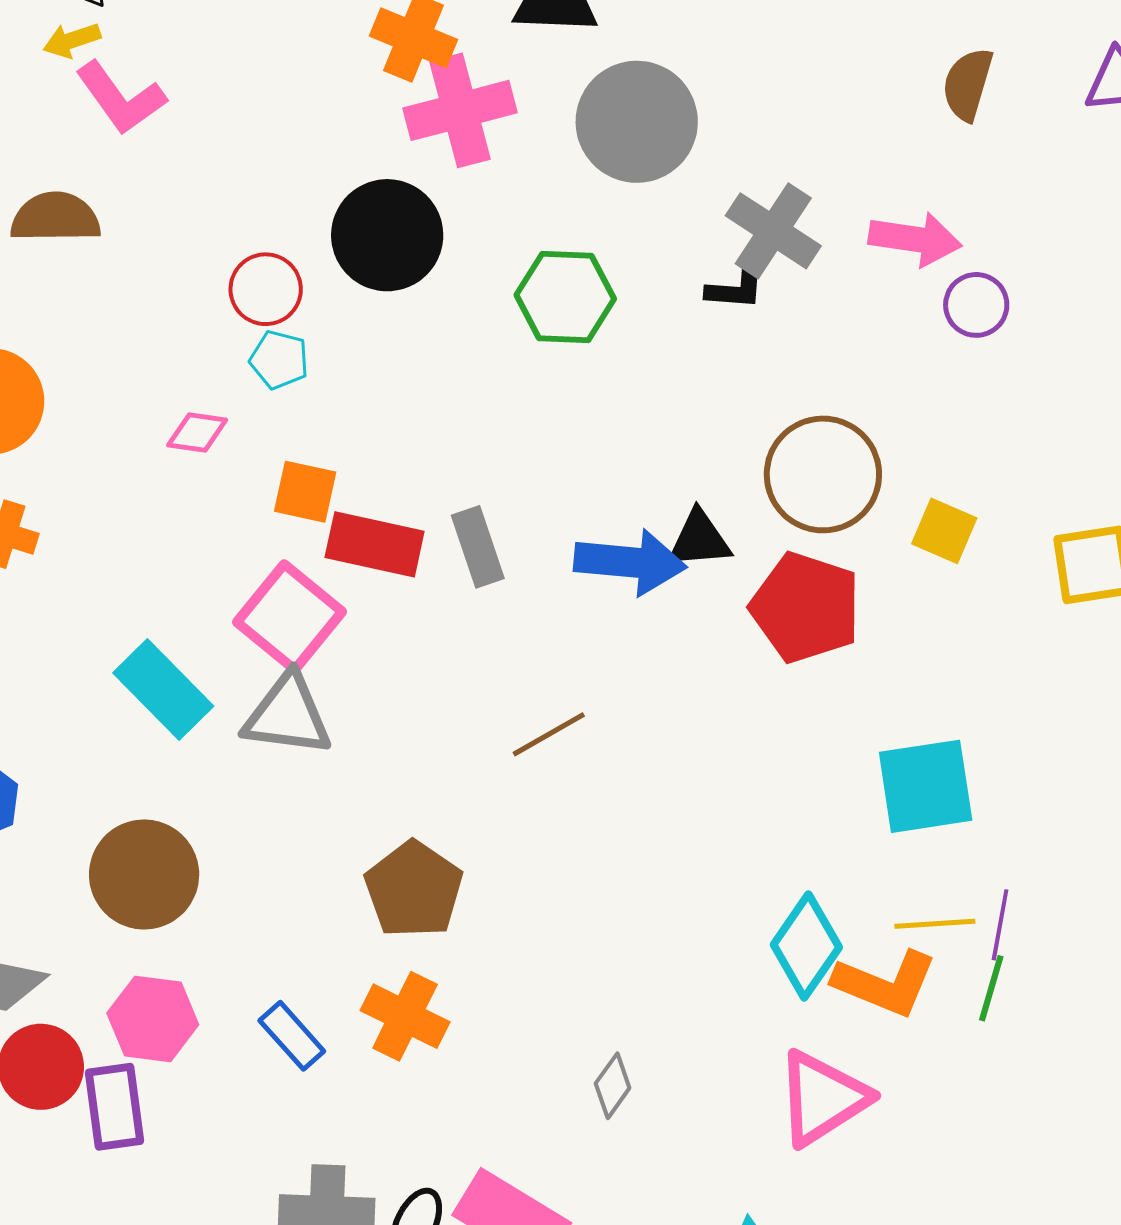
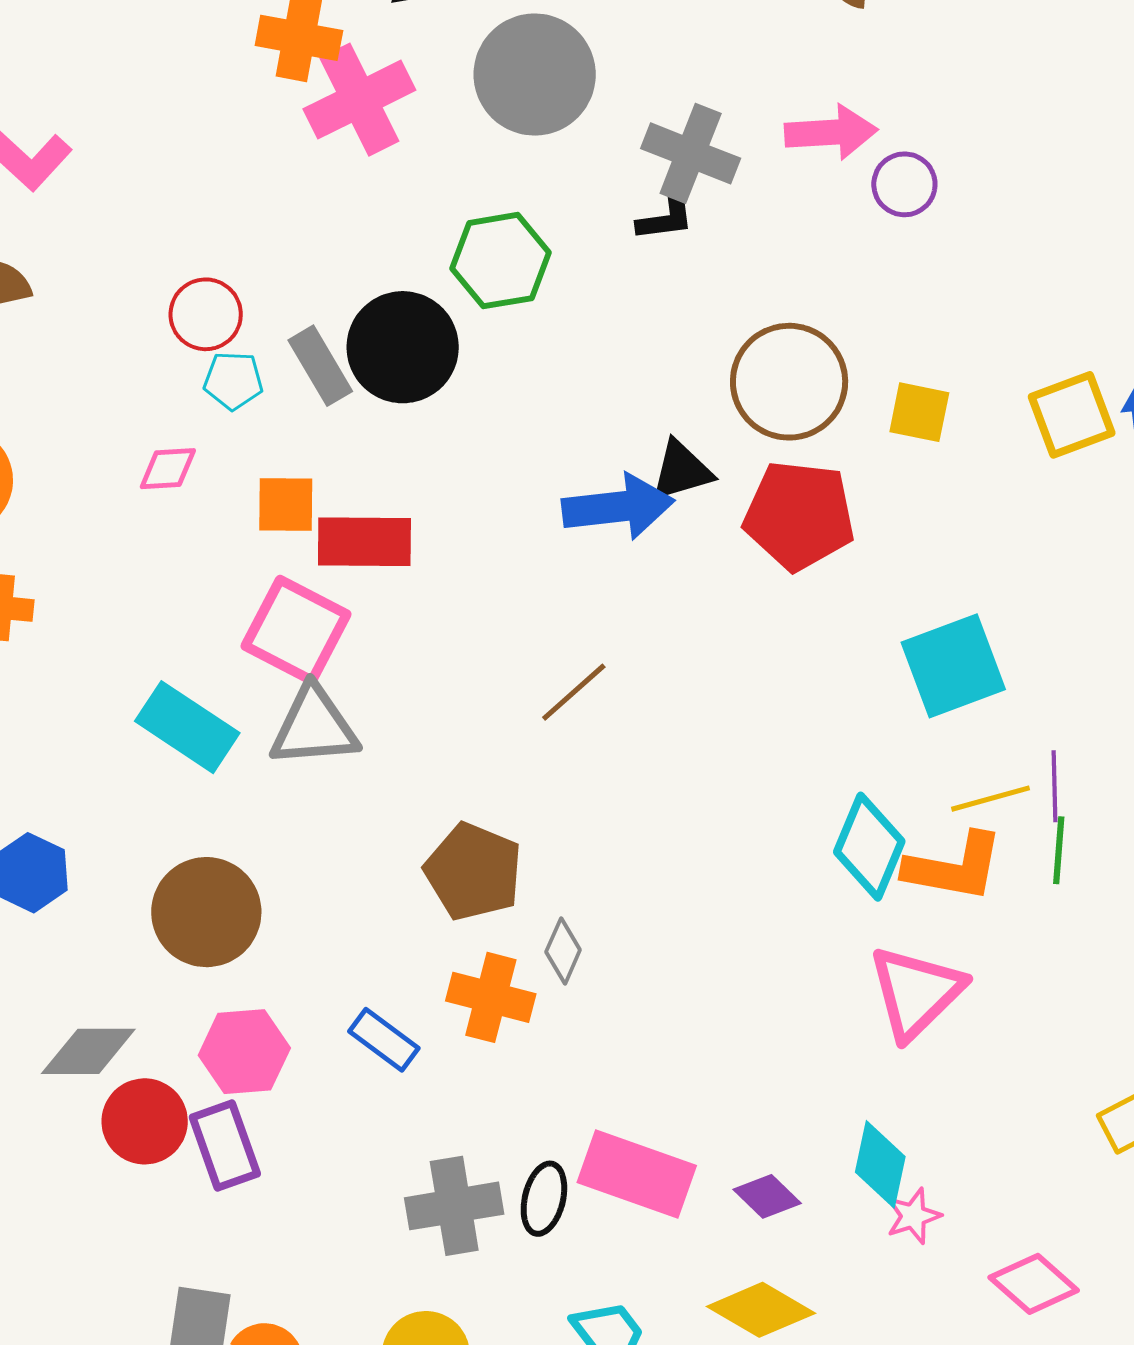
black circle: (387, 235) -> (403, 347), moved
gray rectangle: (478, 547) -> (320, 366), moved
gray diamond: (613, 1086) -> (563, 951), moved

